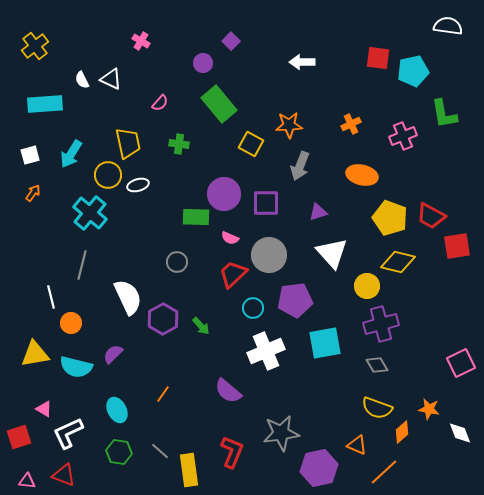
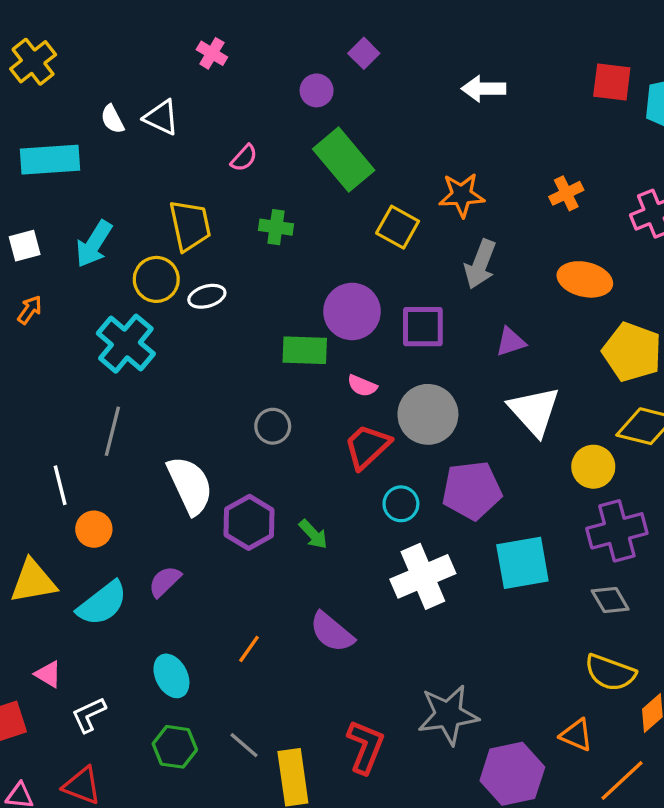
cyan semicircle: (76, 367) -> (102, 603), turned -52
purple semicircle: (228, 391) -> (332, 632), moved
white L-shape: (68, 433) -> (89, 715), size x0.7

